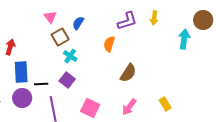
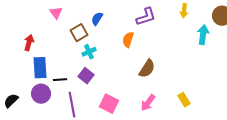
pink triangle: (50, 17) -> (56, 13), moved
yellow arrow: (154, 18) -> (184, 11), moved
cyan cross: (70, 56) -> (89, 52), turned 32

